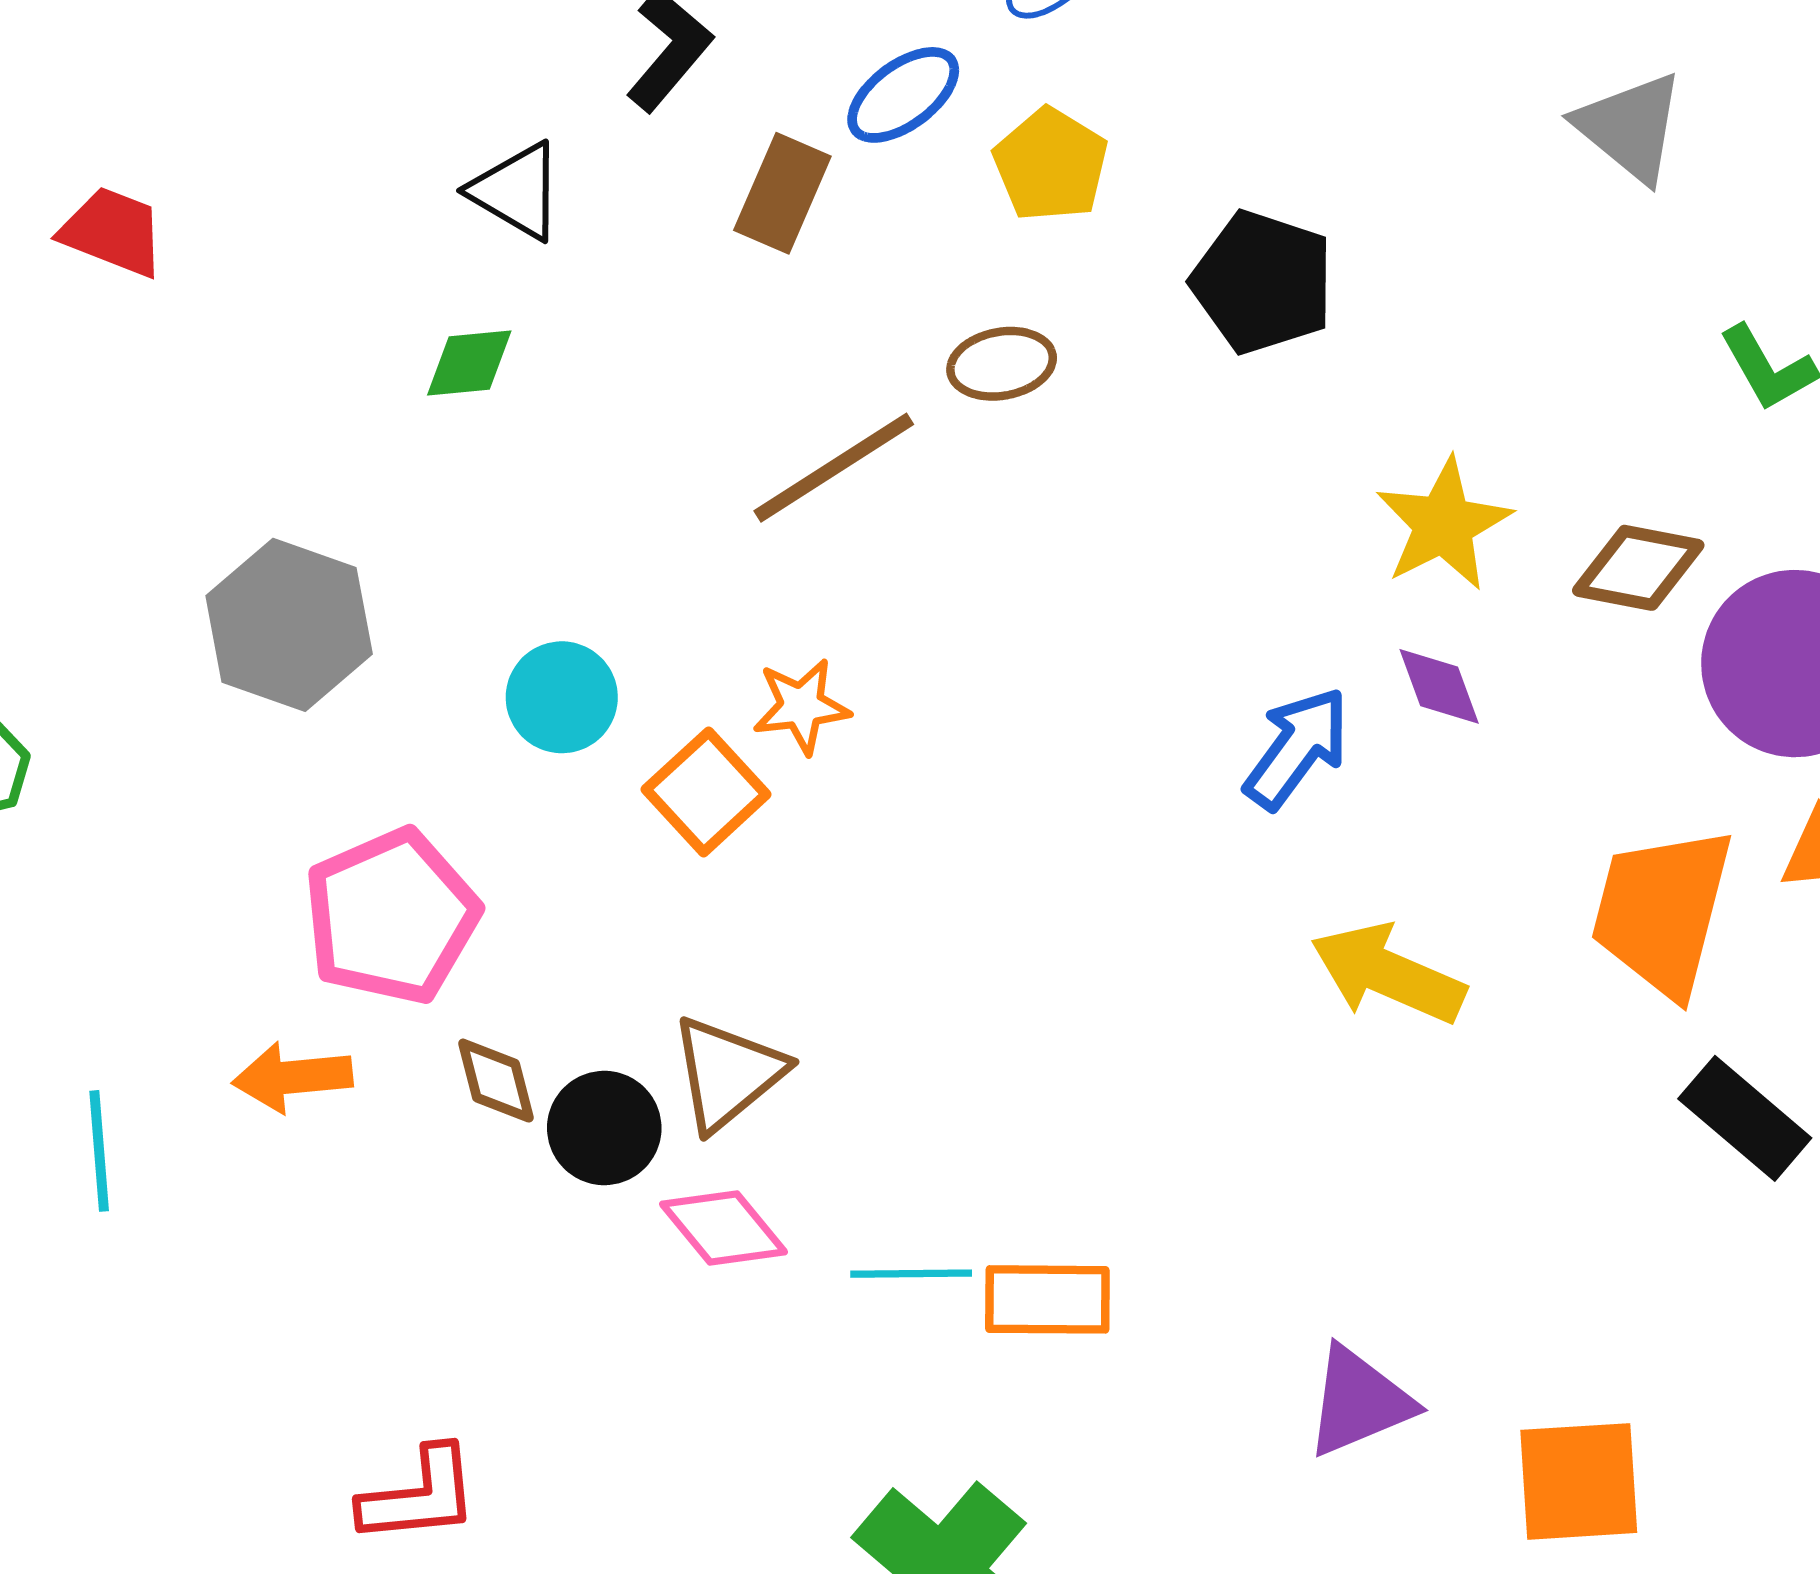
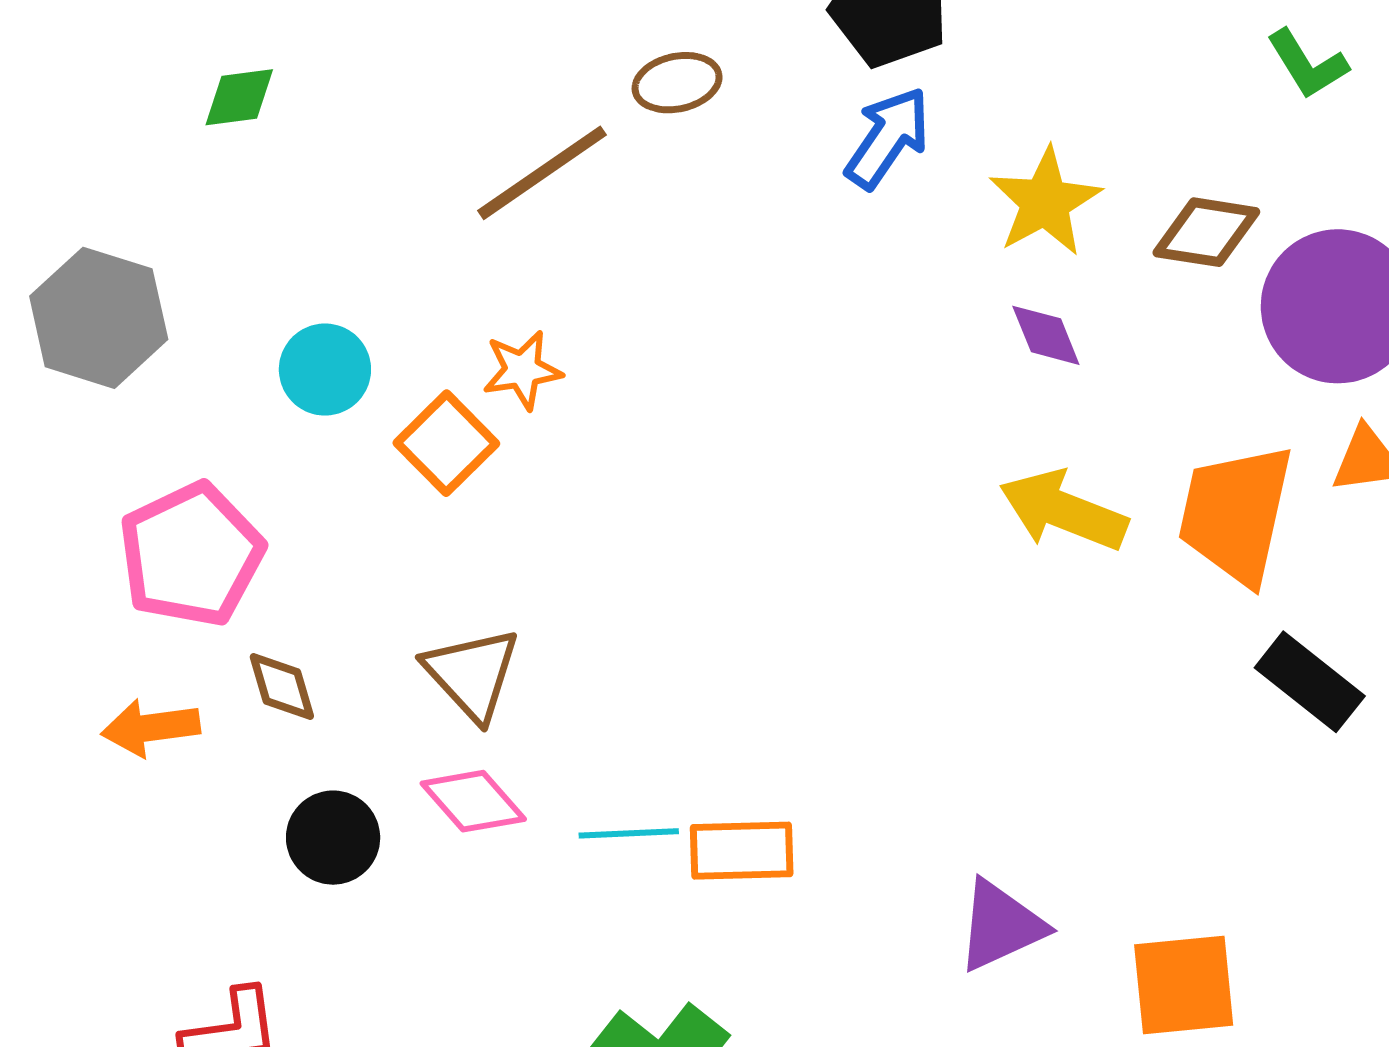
blue arrow: (1297, 748) -> (888, 138), moved
yellow arrow: (1388, 974) -> (1063, 511), moved
brown triangle: (728, 1073) -> (472, 674), turned -31
orange arrow: (292, 1077) -> (151, 728), moved
black circle: (604, 1128) -> (333, 838), moved

